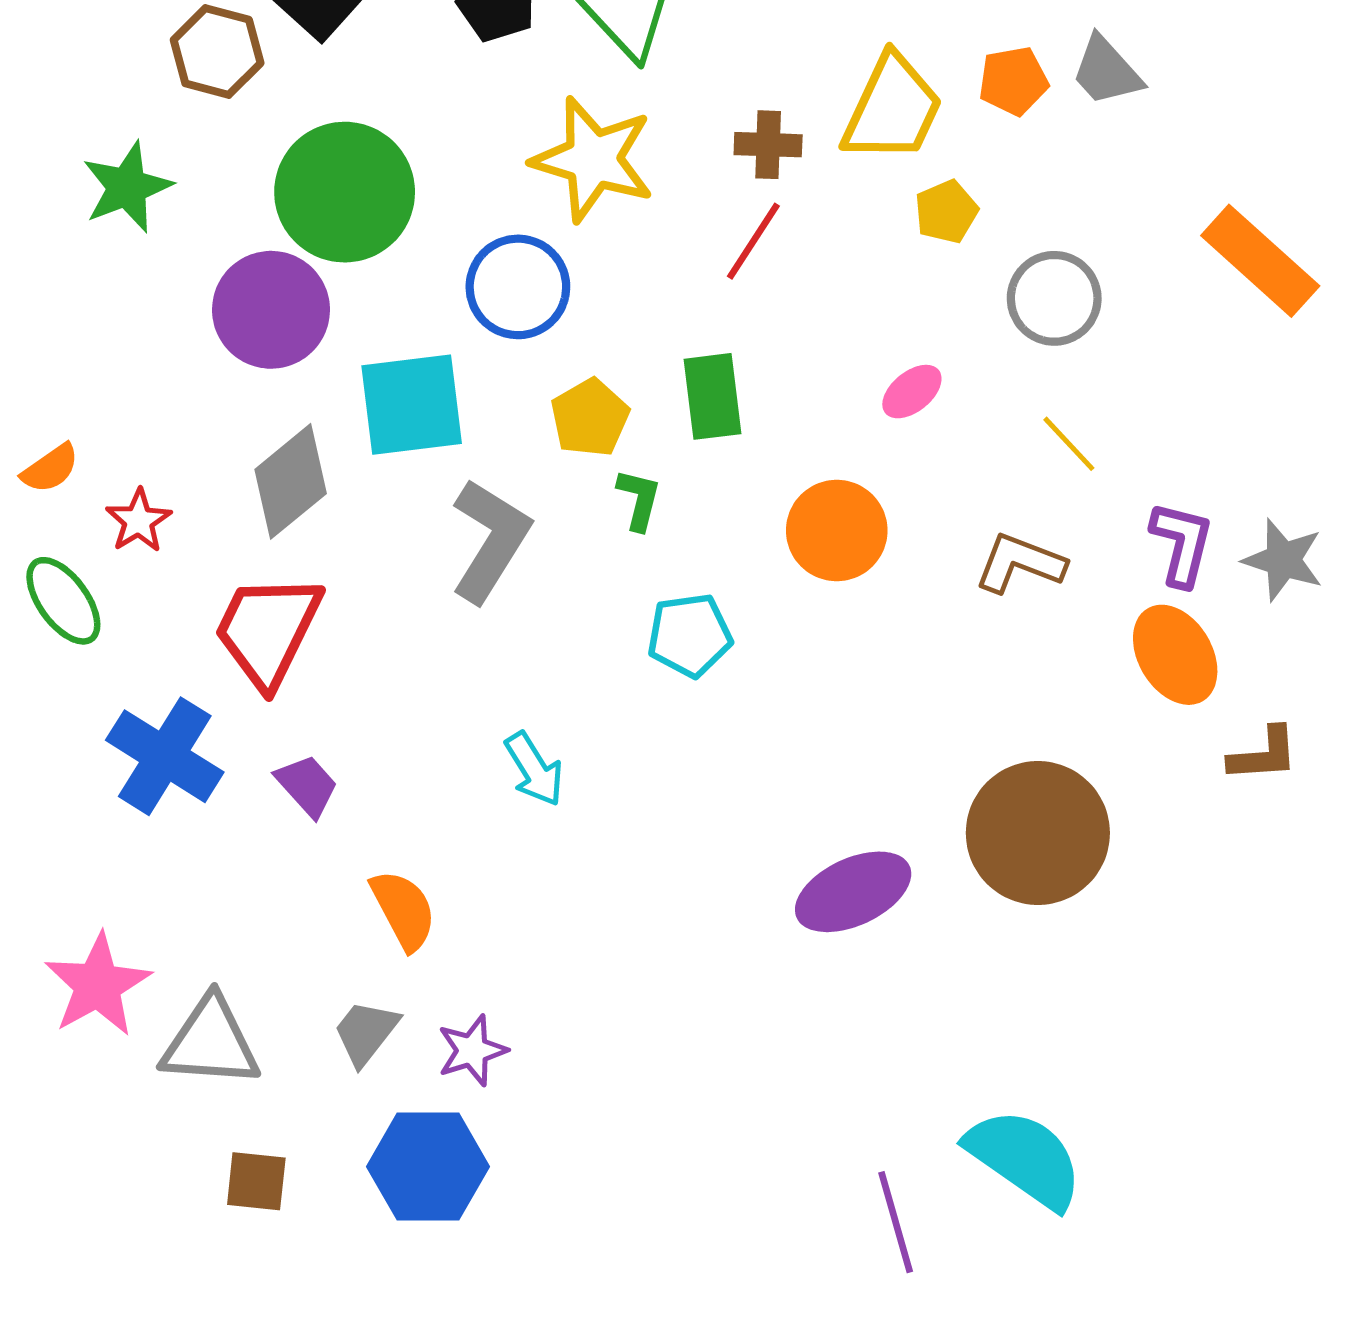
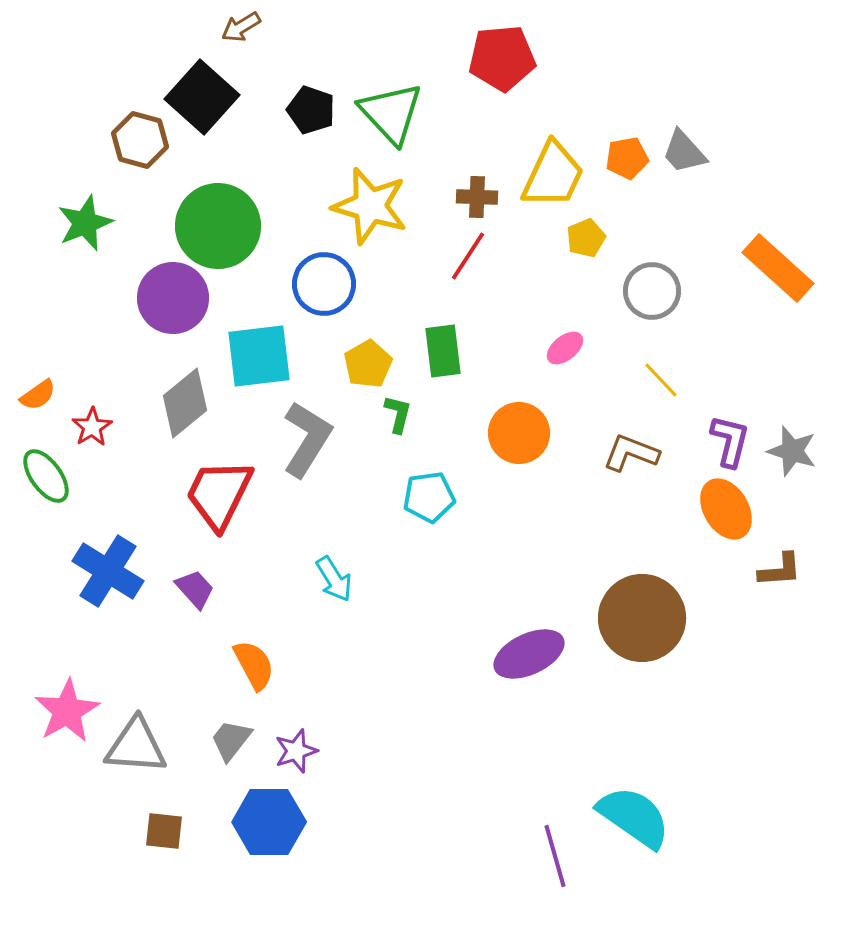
red trapezoid: (268, 630) -> (219, 494), moved

